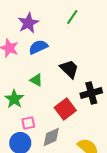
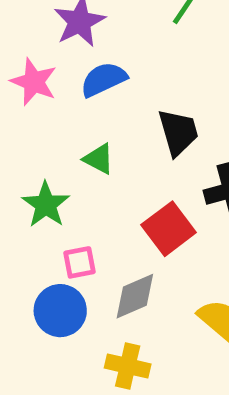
black trapezoid: (69, 69) -> (178, 132), turned 30

